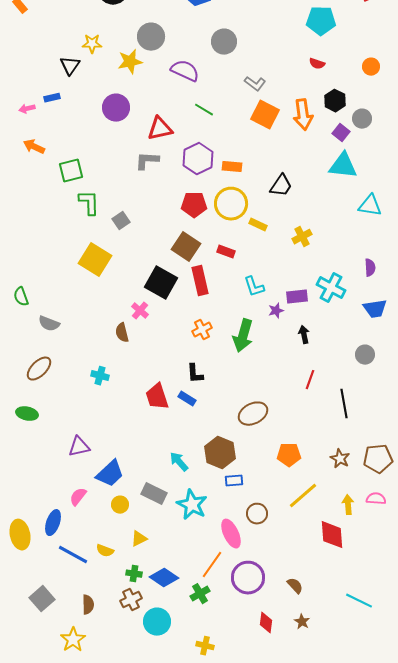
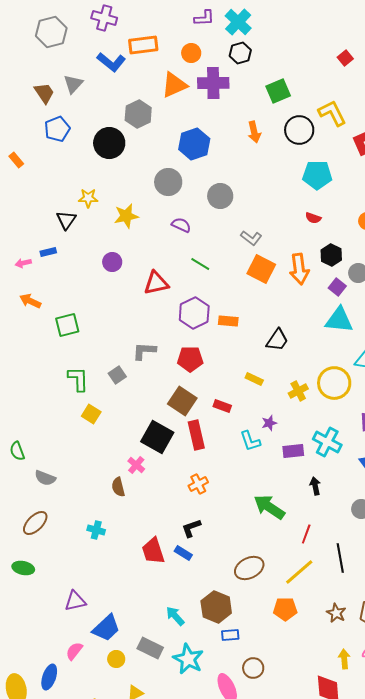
gray circle: (151, 37) -> (168, 182), moved
purple semicircle: (185, 71) -> (181, 225), size x0.7
purple circle: (116, 108) -> (112, 262), size x0.7
gray L-shape: (147, 161) -> (144, 351), moved
green L-shape: (89, 203) -> (78, 379), moved
yellow circle: (231, 204) -> (334, 383), moved
yellow square: (95, 260) -> (91, 414), size x0.6
purple star: (276, 311) -> (269, 423), moved
black arrow: (304, 335) -> (315, 486), moved
green arrow: (243, 336) -> (269, 507), moved, turned 108
black L-shape: (195, 374) -> (191, 528), turned 75
yellow line: (303, 496) -> (299, 572), moved

